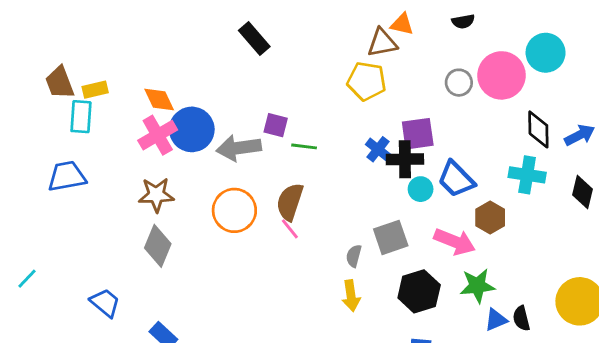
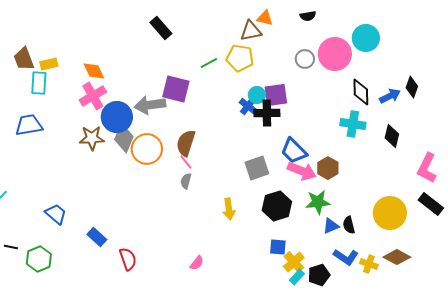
purple square: (276, 125) -> (176, 89), size x1.6
blue circle: (192, 129) -> (117, 117), moved
green line: (304, 146) -> (209, 63), moved, turned -36
blue trapezoid: (456, 179) -> (294, 151), moved
cyan circle: (421, 189) -> (257, 95), moved
brown hexagon: (490, 218) -> (328, 168), moved
gray diamond: (158, 246) -> (124, 138), moved
gray semicircle: (354, 256) -> (186, 181), moved

